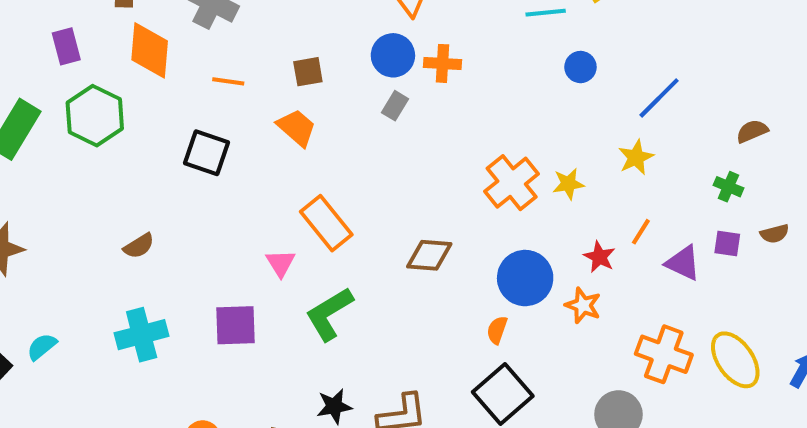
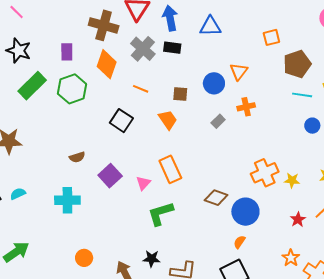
blue circle: (393, 55) -> (214, 83), moved
orange cross: (442, 63) -> (246, 107), turned -30
blue circle: (525, 278) -> (245, 212), moved
orange star: (583, 305) -> (291, 258), moved
purple square: (235, 325) -> (110, 176), moved, turned 35

